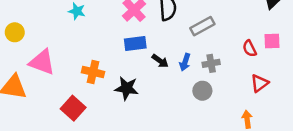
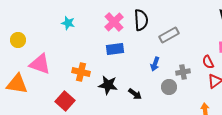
red semicircle: (250, 48) -> (208, 62), moved
black arrow: (160, 61) -> (135, 94), moved
gray cross: (211, 63) -> (183, 72), moved

